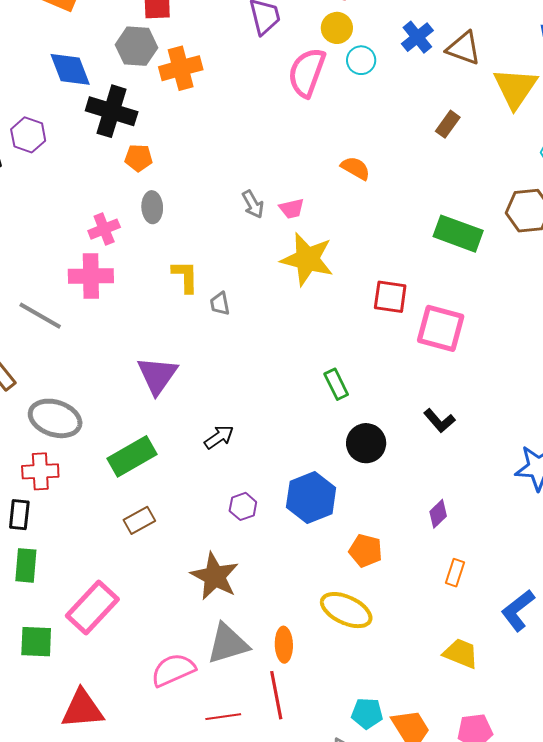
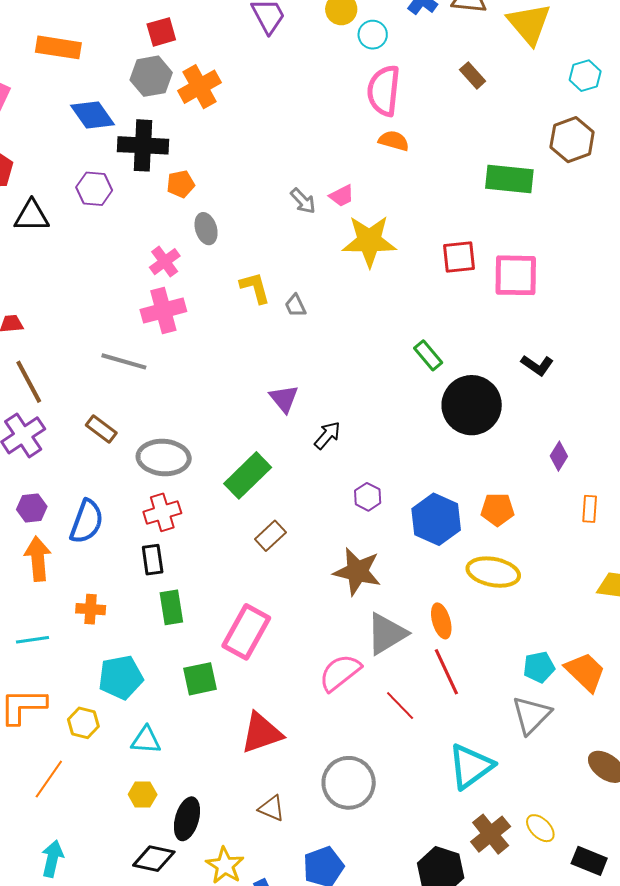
pink semicircle: (307, 72) -> (384, 91), moved
brown rectangle: (448, 124) -> (473, 75), turned -64
purple hexagon: (28, 135) -> (94, 189), moved
purple triangle: (157, 375) -> (284, 399), moved, size x0.7
black circle: (366, 443) -> (472, 405), size x1.5
blue hexagon: (311, 497) -> (436, 519), moved
red line: (223, 717) -> (400, 706), turned 68

